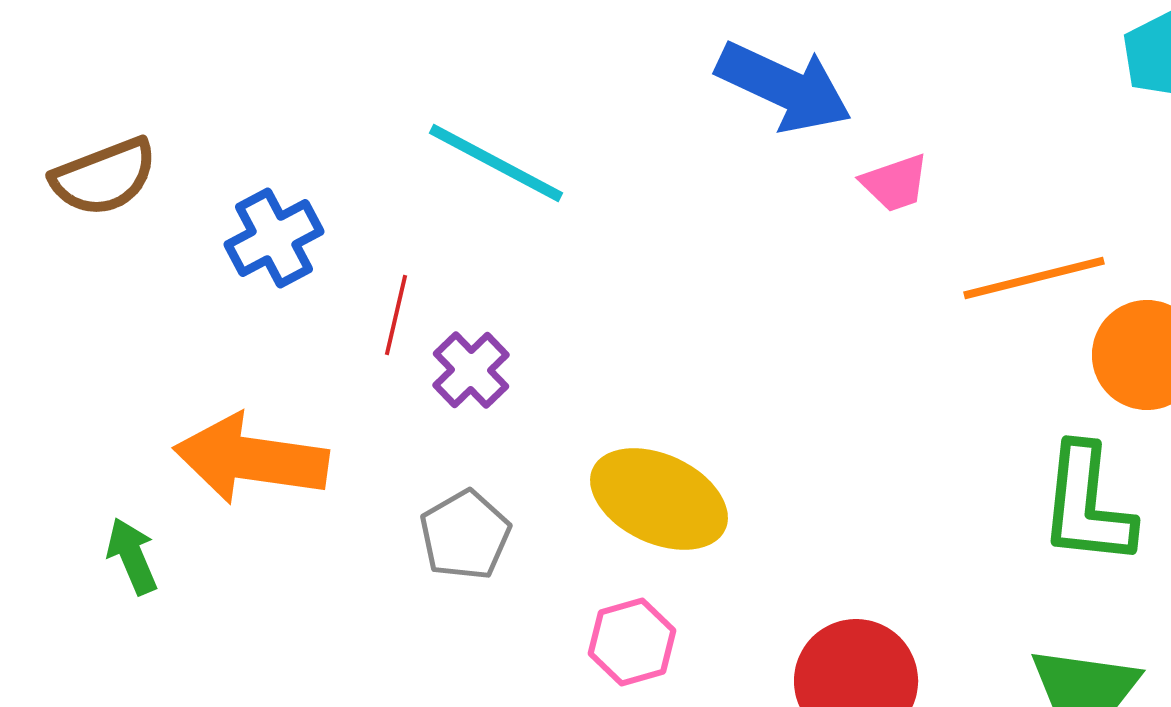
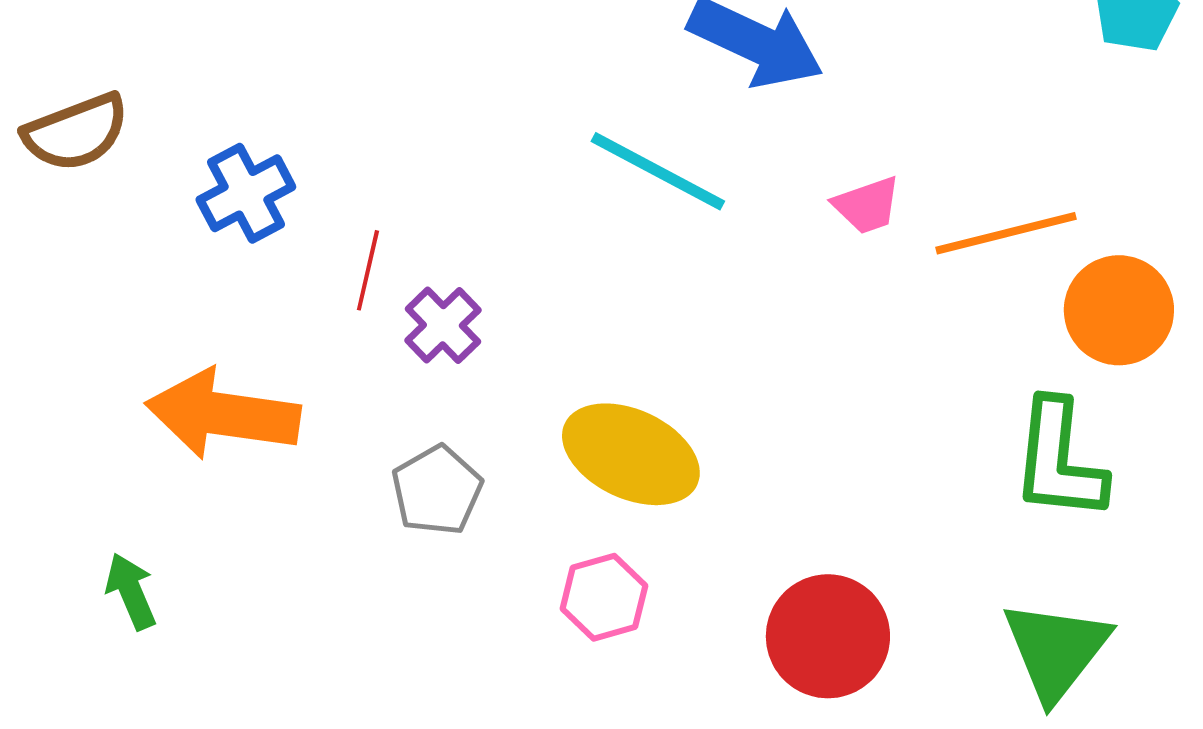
cyan line: (496, 163) -> (658, 171), moved
pink trapezoid: (895, 183) -> (867, 205), moved
green arrow: (132, 556) -> (131, 591), moved

